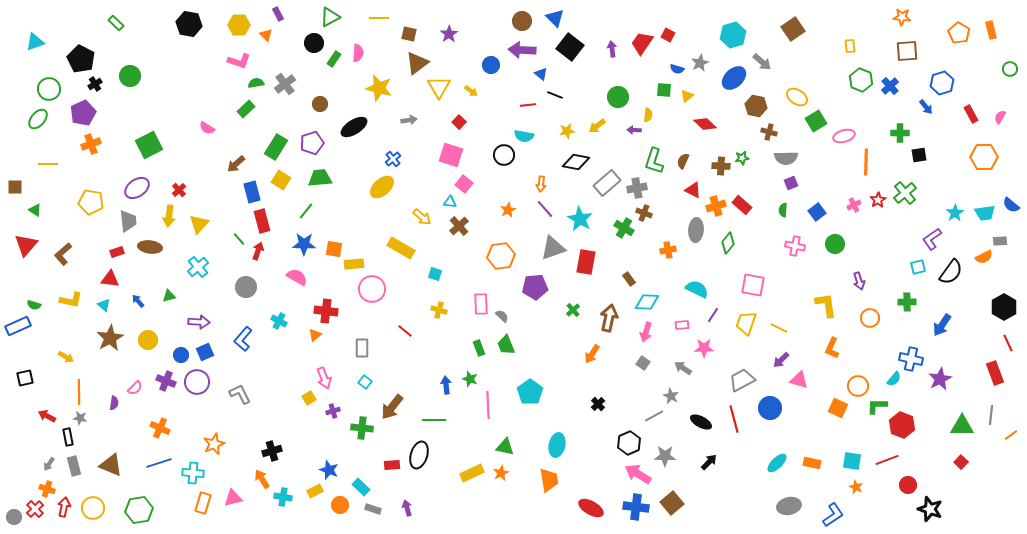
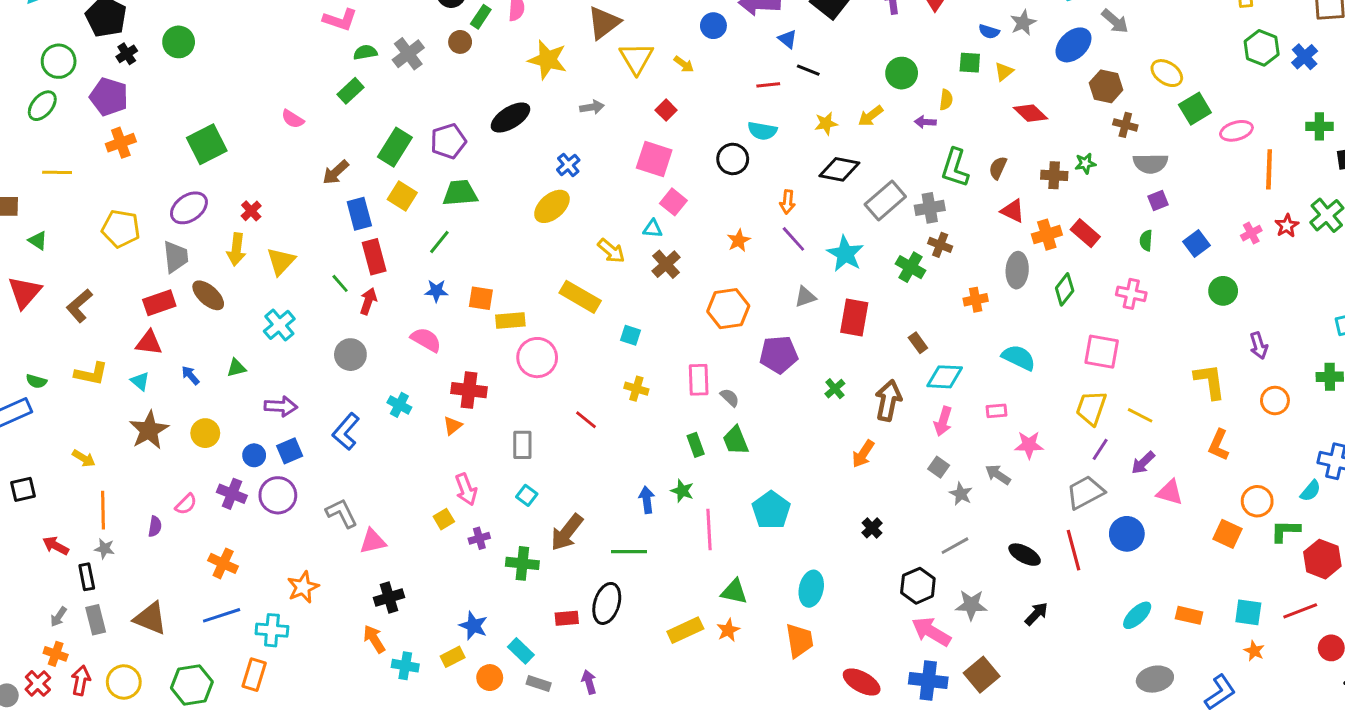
brown circle: (320, 104) -> (460, 42), moved
purple pentagon: (83, 113) -> (109, 97), turned -30
blue star: (304, 244) -> (436, 291), size x0.7
pink cross: (795, 246) -> (1131, 294), moved
brown ellipse: (150, 247) -> (208, 295), turned 35
gray triangle: (553, 248) -> (805, 297), size x0.6
red rectangle: (117, 252) -> (159, 303), size x1.5
purple line: (713, 315) -> (1100, 449), moved
gray star: (671, 396) -> (961, 494), moved
pink triangle: (233, 498) -> (373, 541), moved
orange rectangle: (203, 503) -> (254, 675), moved

